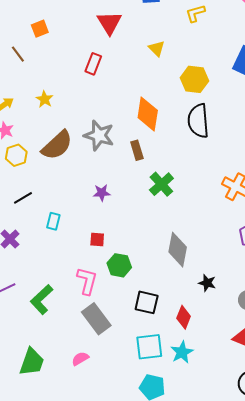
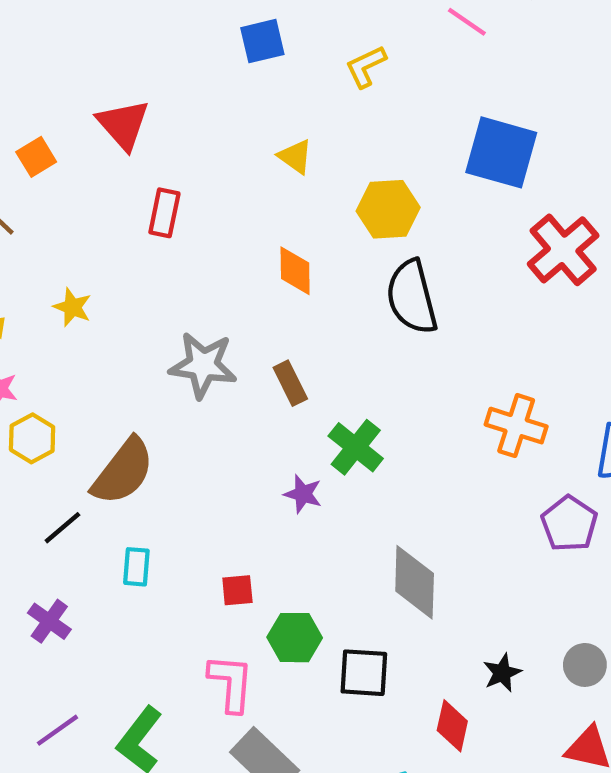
red triangle: (109, 23) -> (123, 125), moved
orange diamond: (148, 114) -> (295, 271), moved, size x0.7
brown semicircle: (57, 145) -> (123, 471), moved
purple star: (102, 193) -> (303, 494), moved, turned 30
black star: (207, 283) -> (502, 673), moved, turned -30
black square: (147, 302) -> (364, 673), moved

